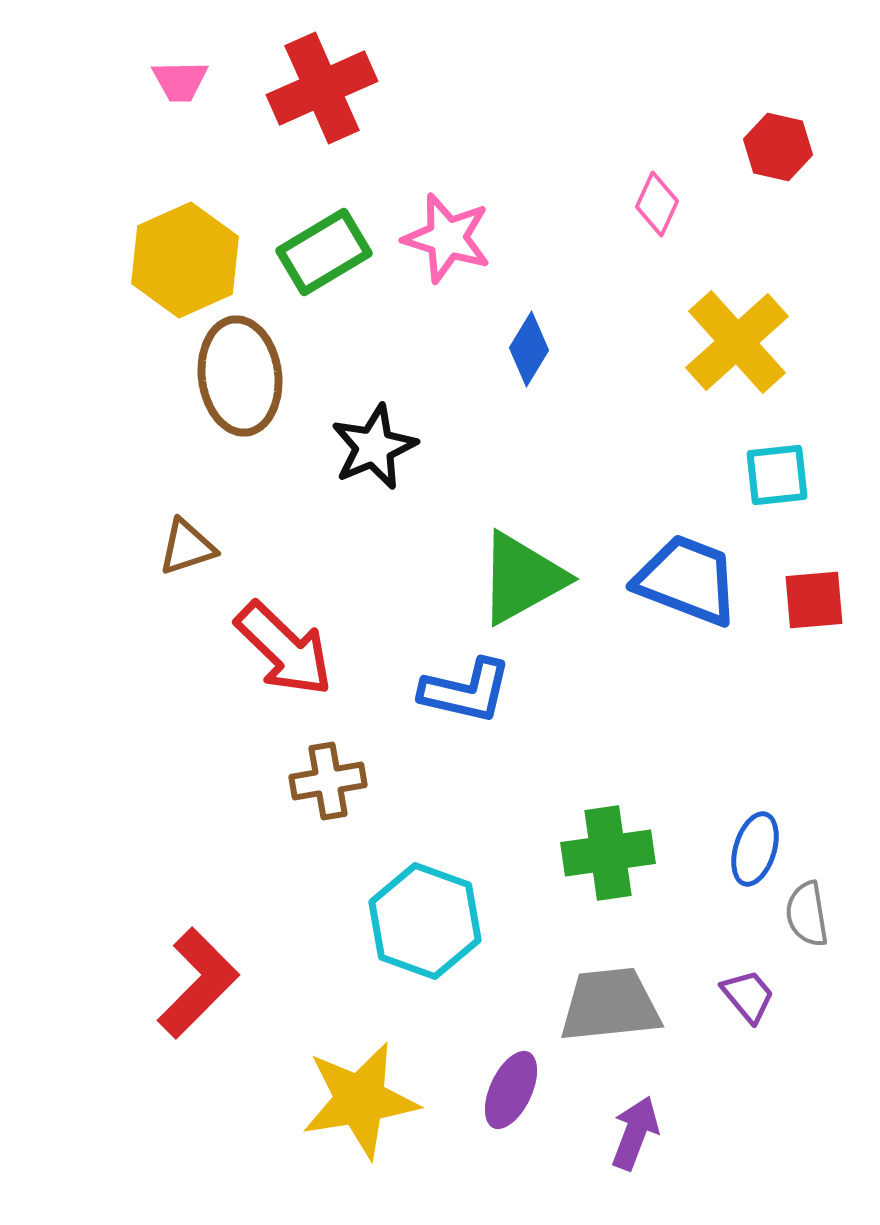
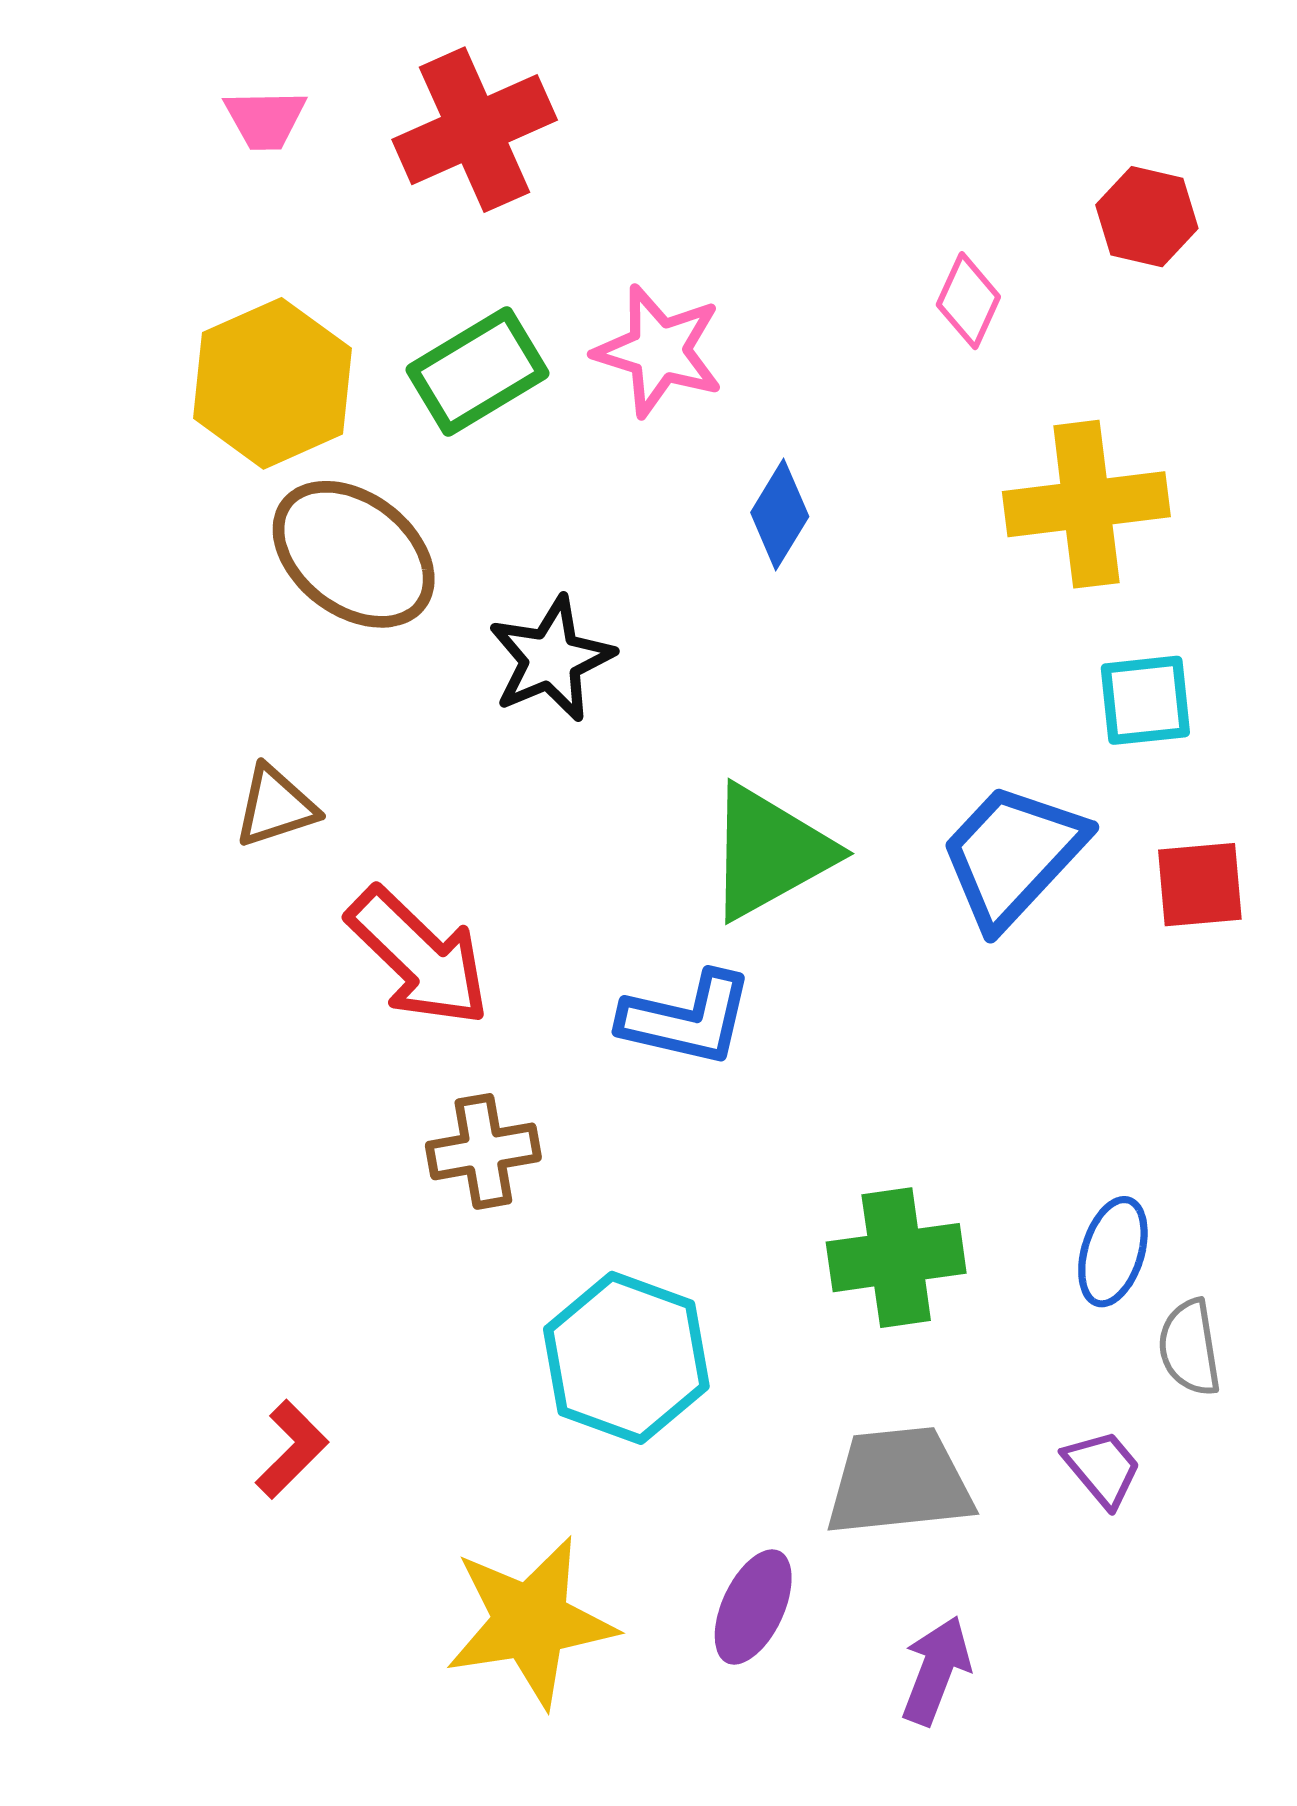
yellow cross: (737, 342) -> (1086, 504), turned 35
brown ellipse: (240, 376) -> (354, 554), turned -46
blue trapezoid: (687, 580) -> (1013, 855), turned -68
red L-shape: (198, 983) -> (292, 1449), size x0.6

